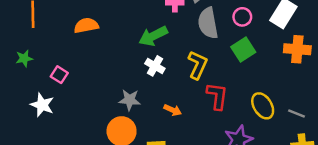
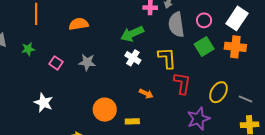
orange cross: (297, 49) -> (235, 47), moved
yellow L-shape: (198, 65) -> (167, 58), turned -30
gray star: (130, 100) -> (87, 62), moved
white star: (42, 105) -> (44, 103), moved
yellow ellipse: (263, 106) -> (218, 92), turned 60

